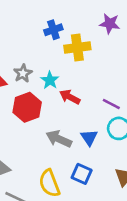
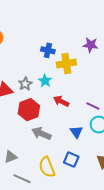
blue cross: (53, 30) -> (48, 50), turned 32
cyan star: (50, 80) -> (45, 81), moved
gray arrow: (59, 139) -> (41, 133), moved

